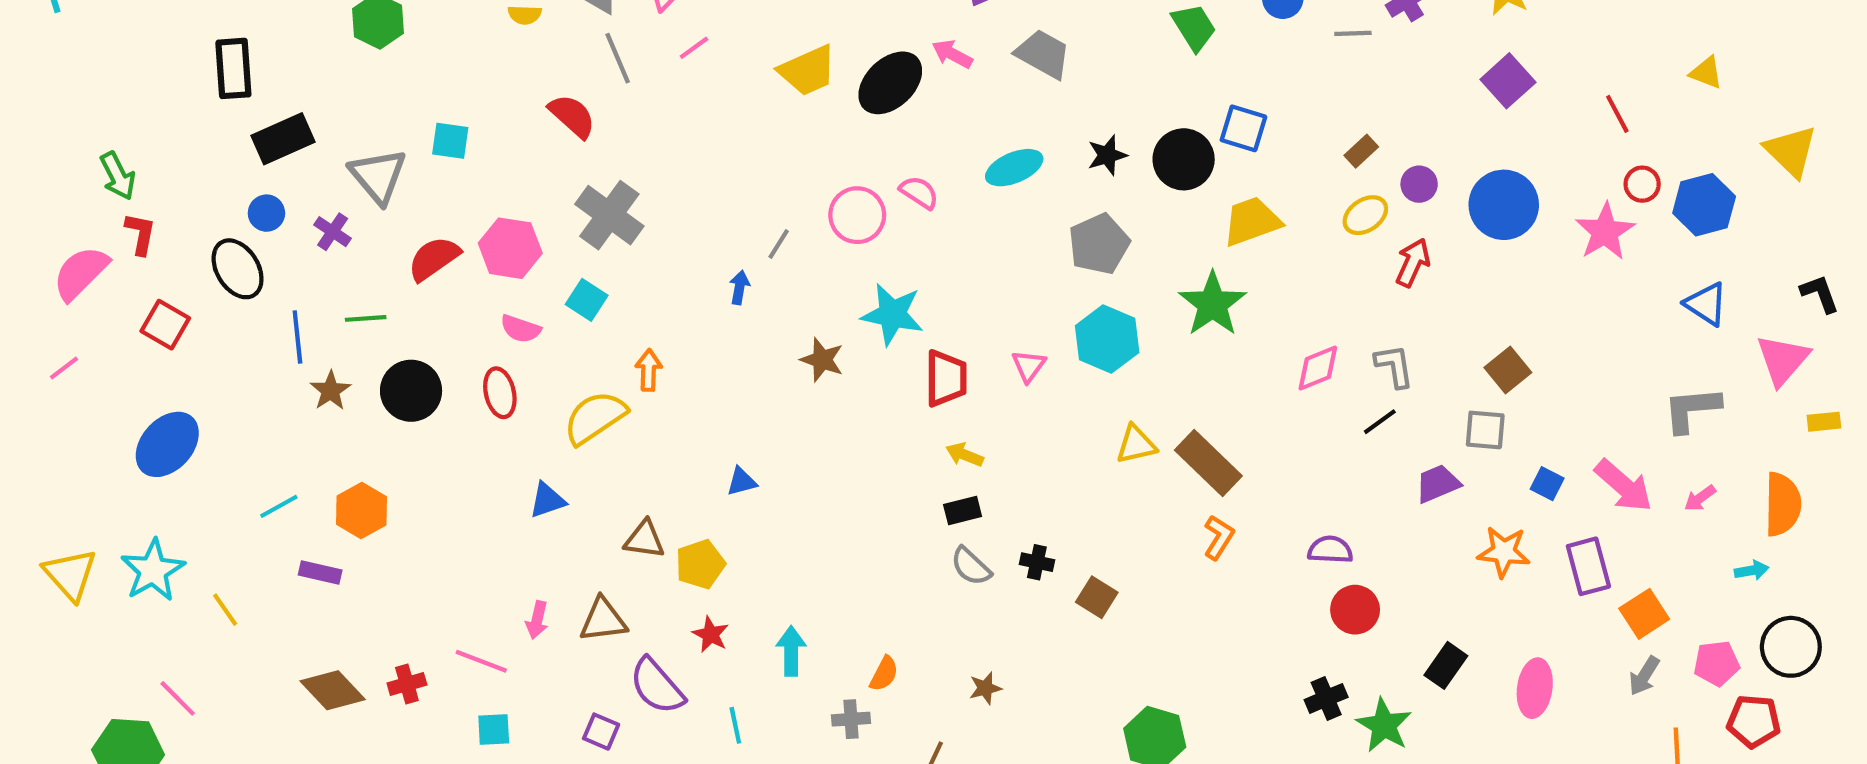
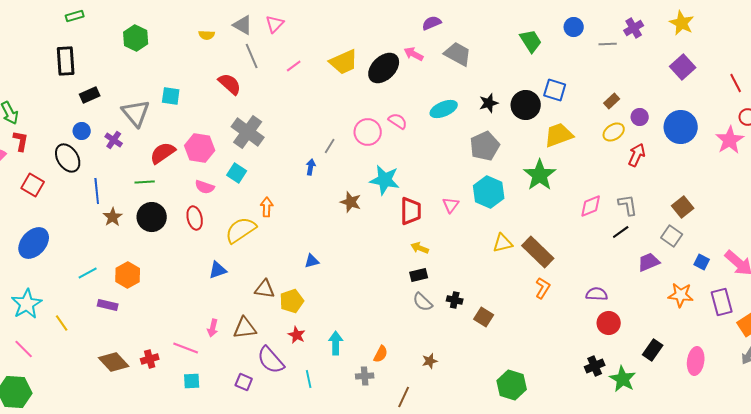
pink line: (694, 48) -> (294, 66), moved
black rectangle: (283, 139) -> (90, 95), size x0.7
green line: (366, 318) -> (145, 182), moved
gray square: (1485, 430) -> (672, 236), turned 30
pink line: (178, 698) -> (24, 349), moved

